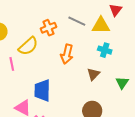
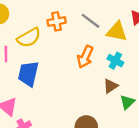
orange arrow: (67, 54) -> (85, 57), moved
brown triangle: (93, 74) -> (111, 86), moved
blue trapezoid: (42, 90) -> (28, 74), moved

